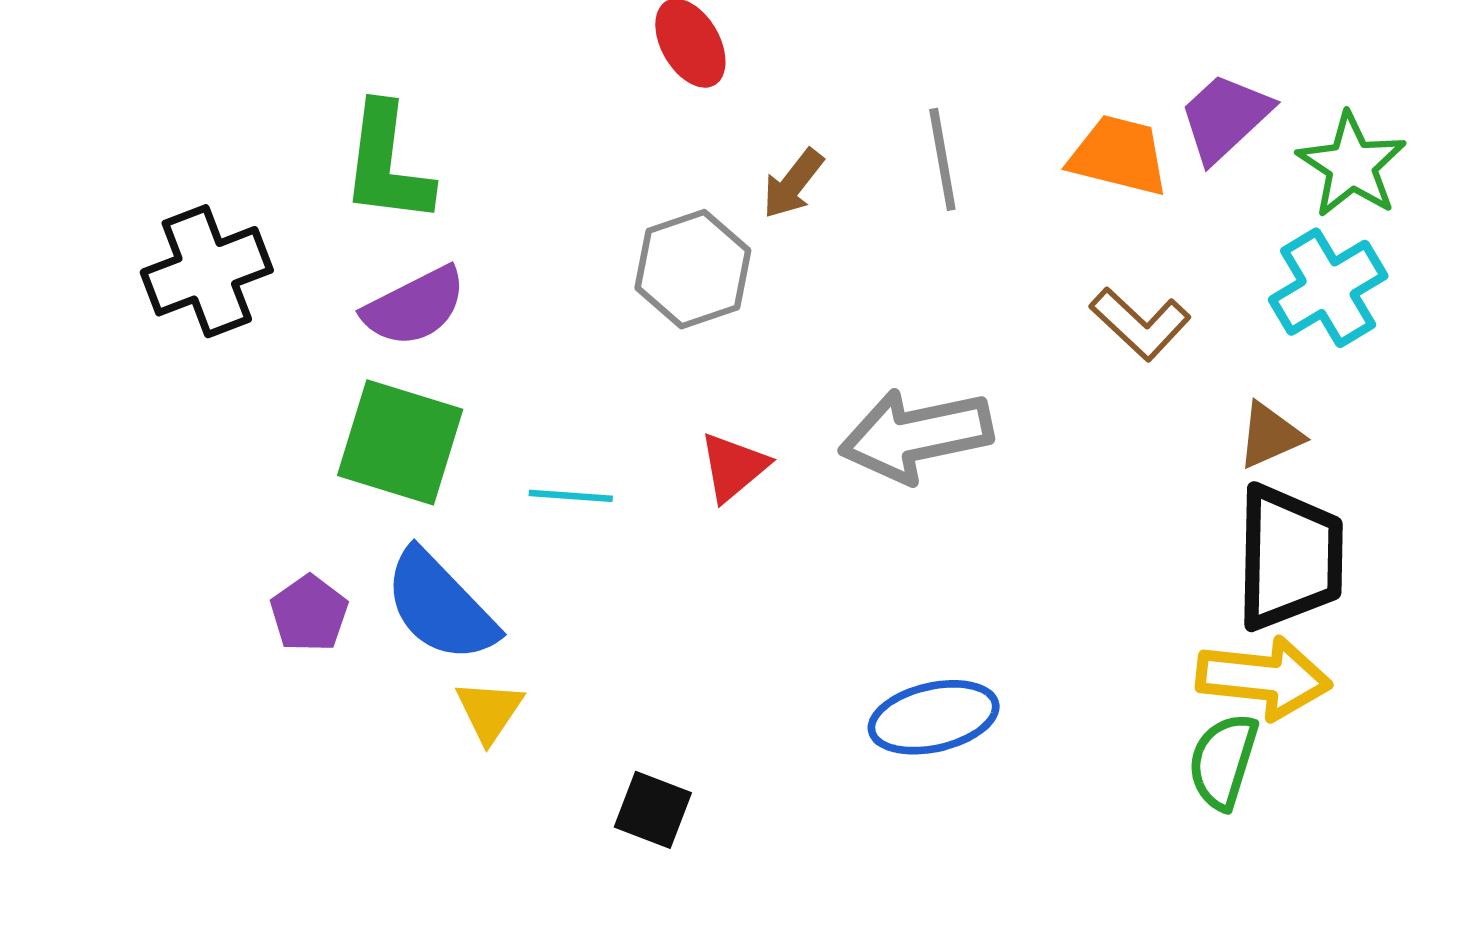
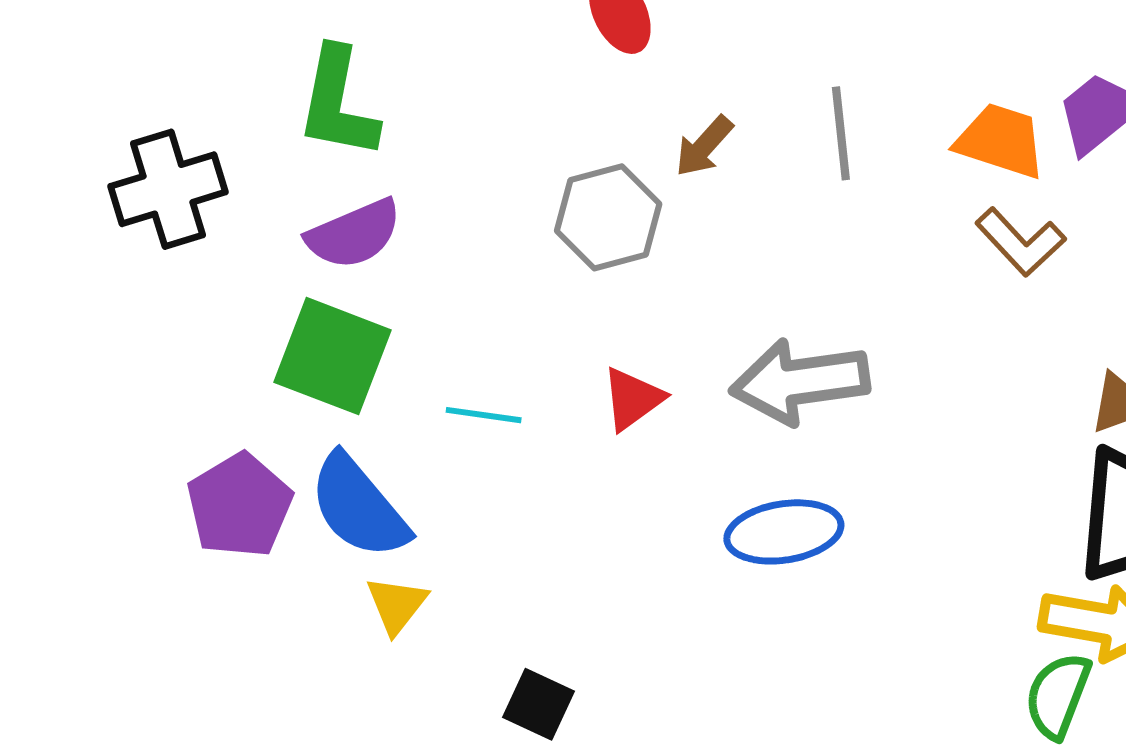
brown L-shape: (1140, 324) -> (1020, 242), moved
purple pentagon: (309, 614) -> (240, 505), size x1.5
blue ellipse: (934, 717) -> (784, 532), moved

